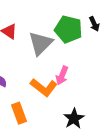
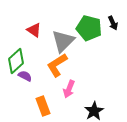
pink arrow: (62, 76) -> (69, 89), moved
orange L-shape: (44, 87) -> (57, 65), moved, turned 110

